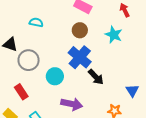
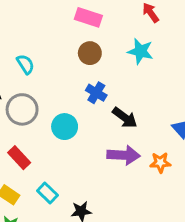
cyan semicircle: (36, 22) -> (25, 64), moved, turned 56
blue cross: (80, 57) -> (96, 93), size x0.6
purple arrow: (72, 104) -> (123, 155), moved

